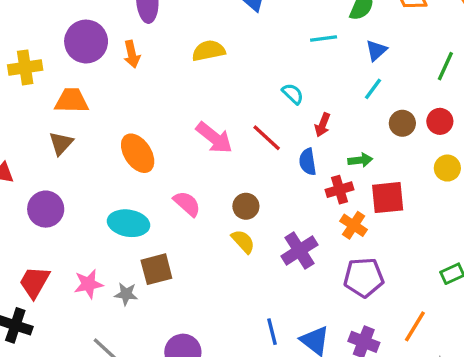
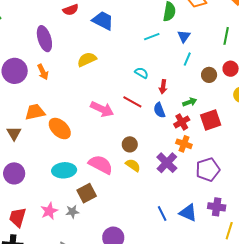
orange trapezoid: (72, 101) -> (35, 112), moved
pink semicircle: (187, 204) -> (101, 165), moved, size x1.4
orange cross: (354, 225) -> (184, 144), moved

